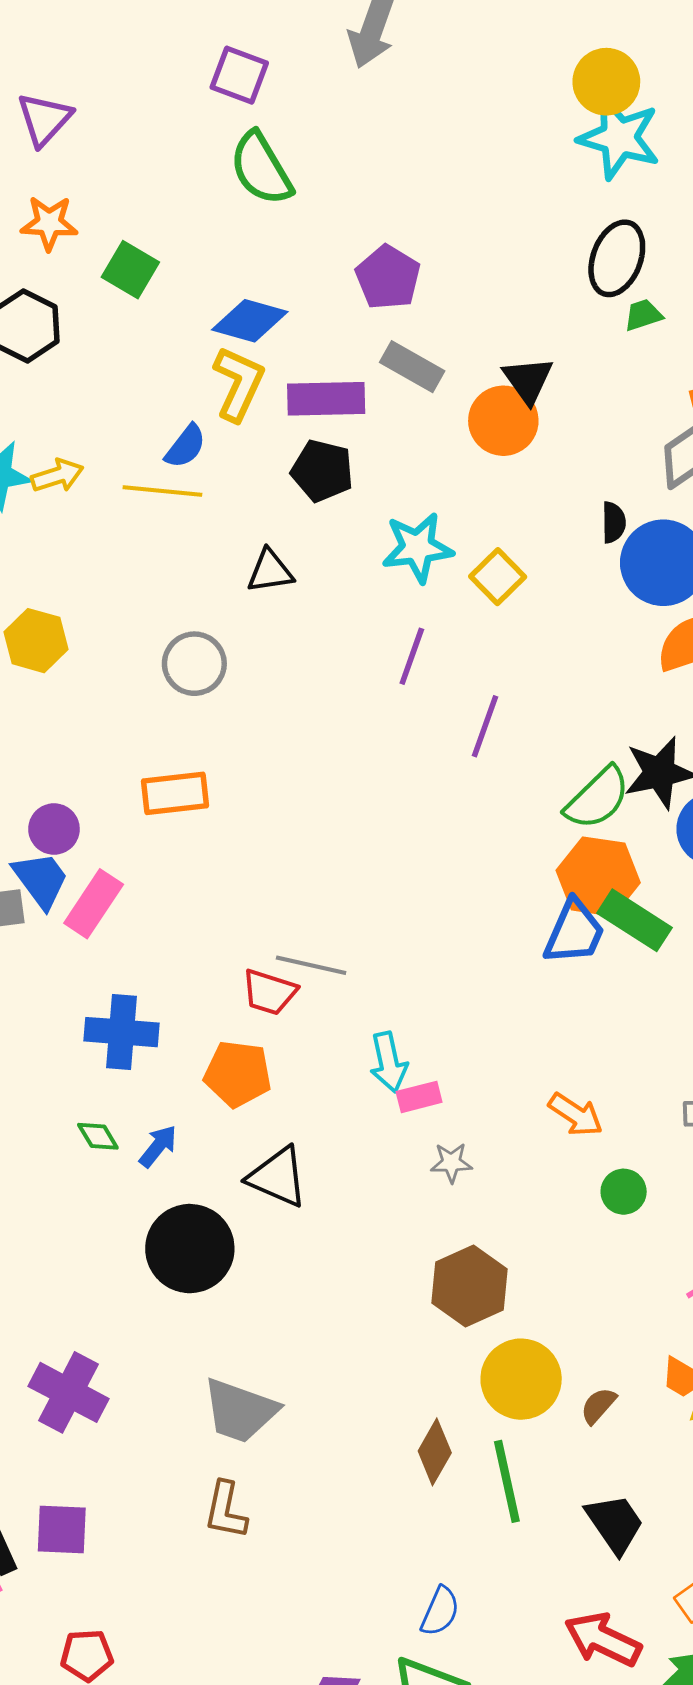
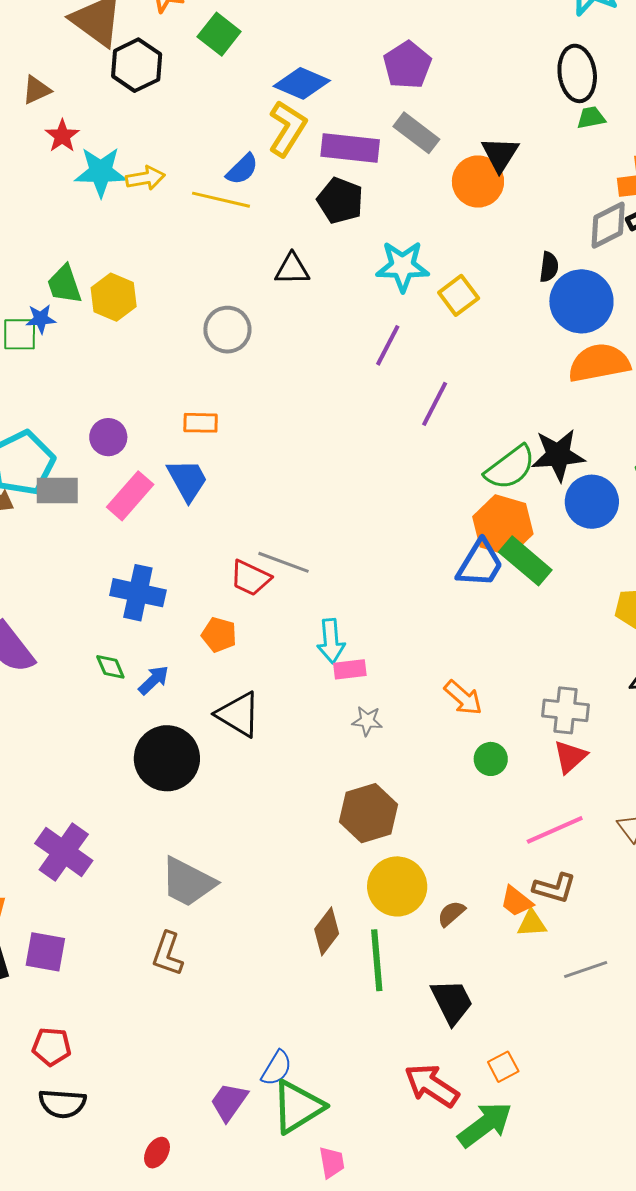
black ellipse: (617, 258) -> (577, 73), turned -36
orange rectangle: (175, 793) -> (201, 423), size x0.7
blue trapezoid: (41, 880) -> (187, 480), moved
orange pentagon: (238, 1074) -> (219, 635), size x0.7
blue semicircle: (440, 1611) -> (277, 1068), moved

